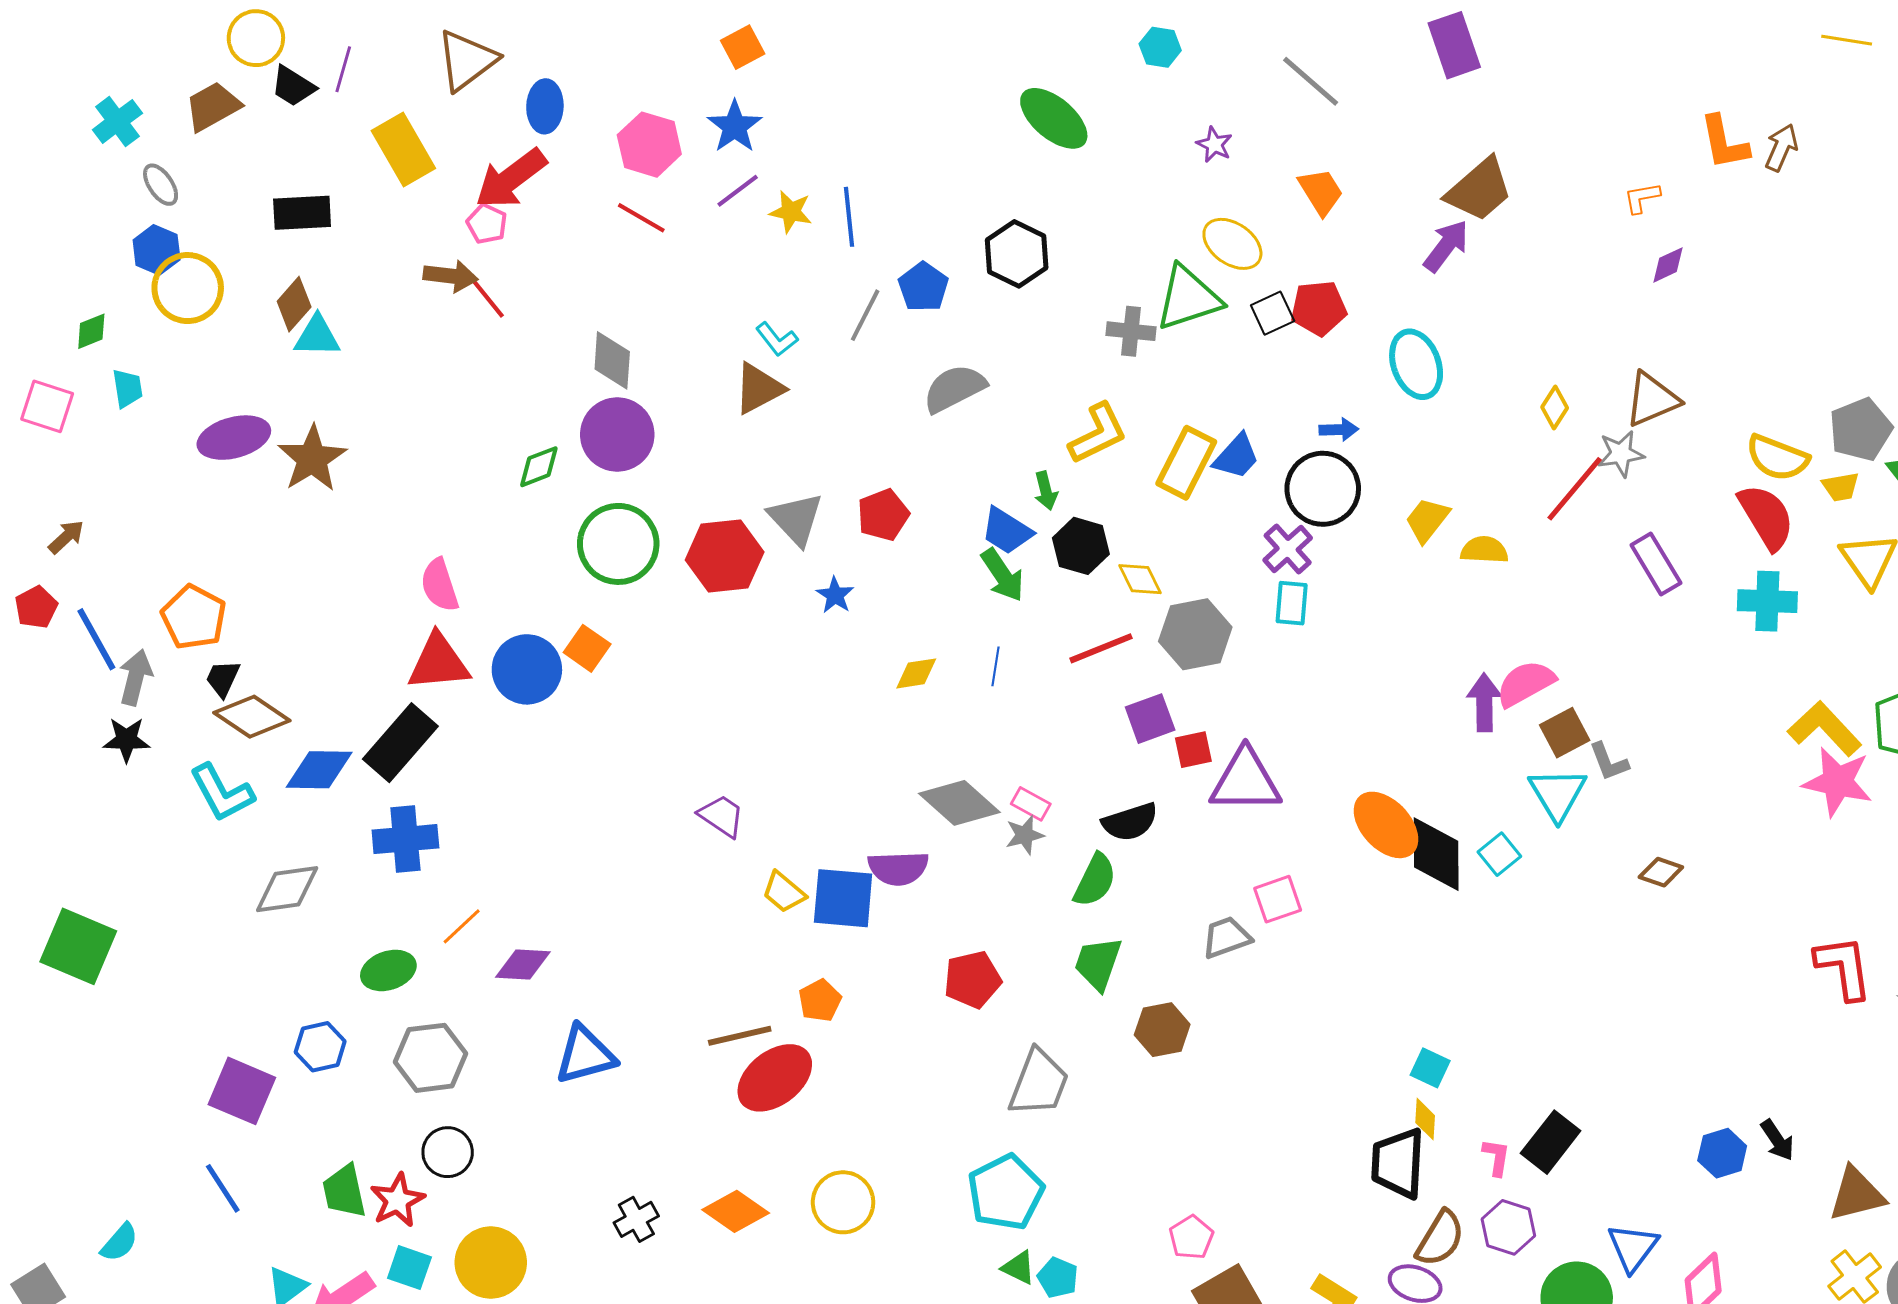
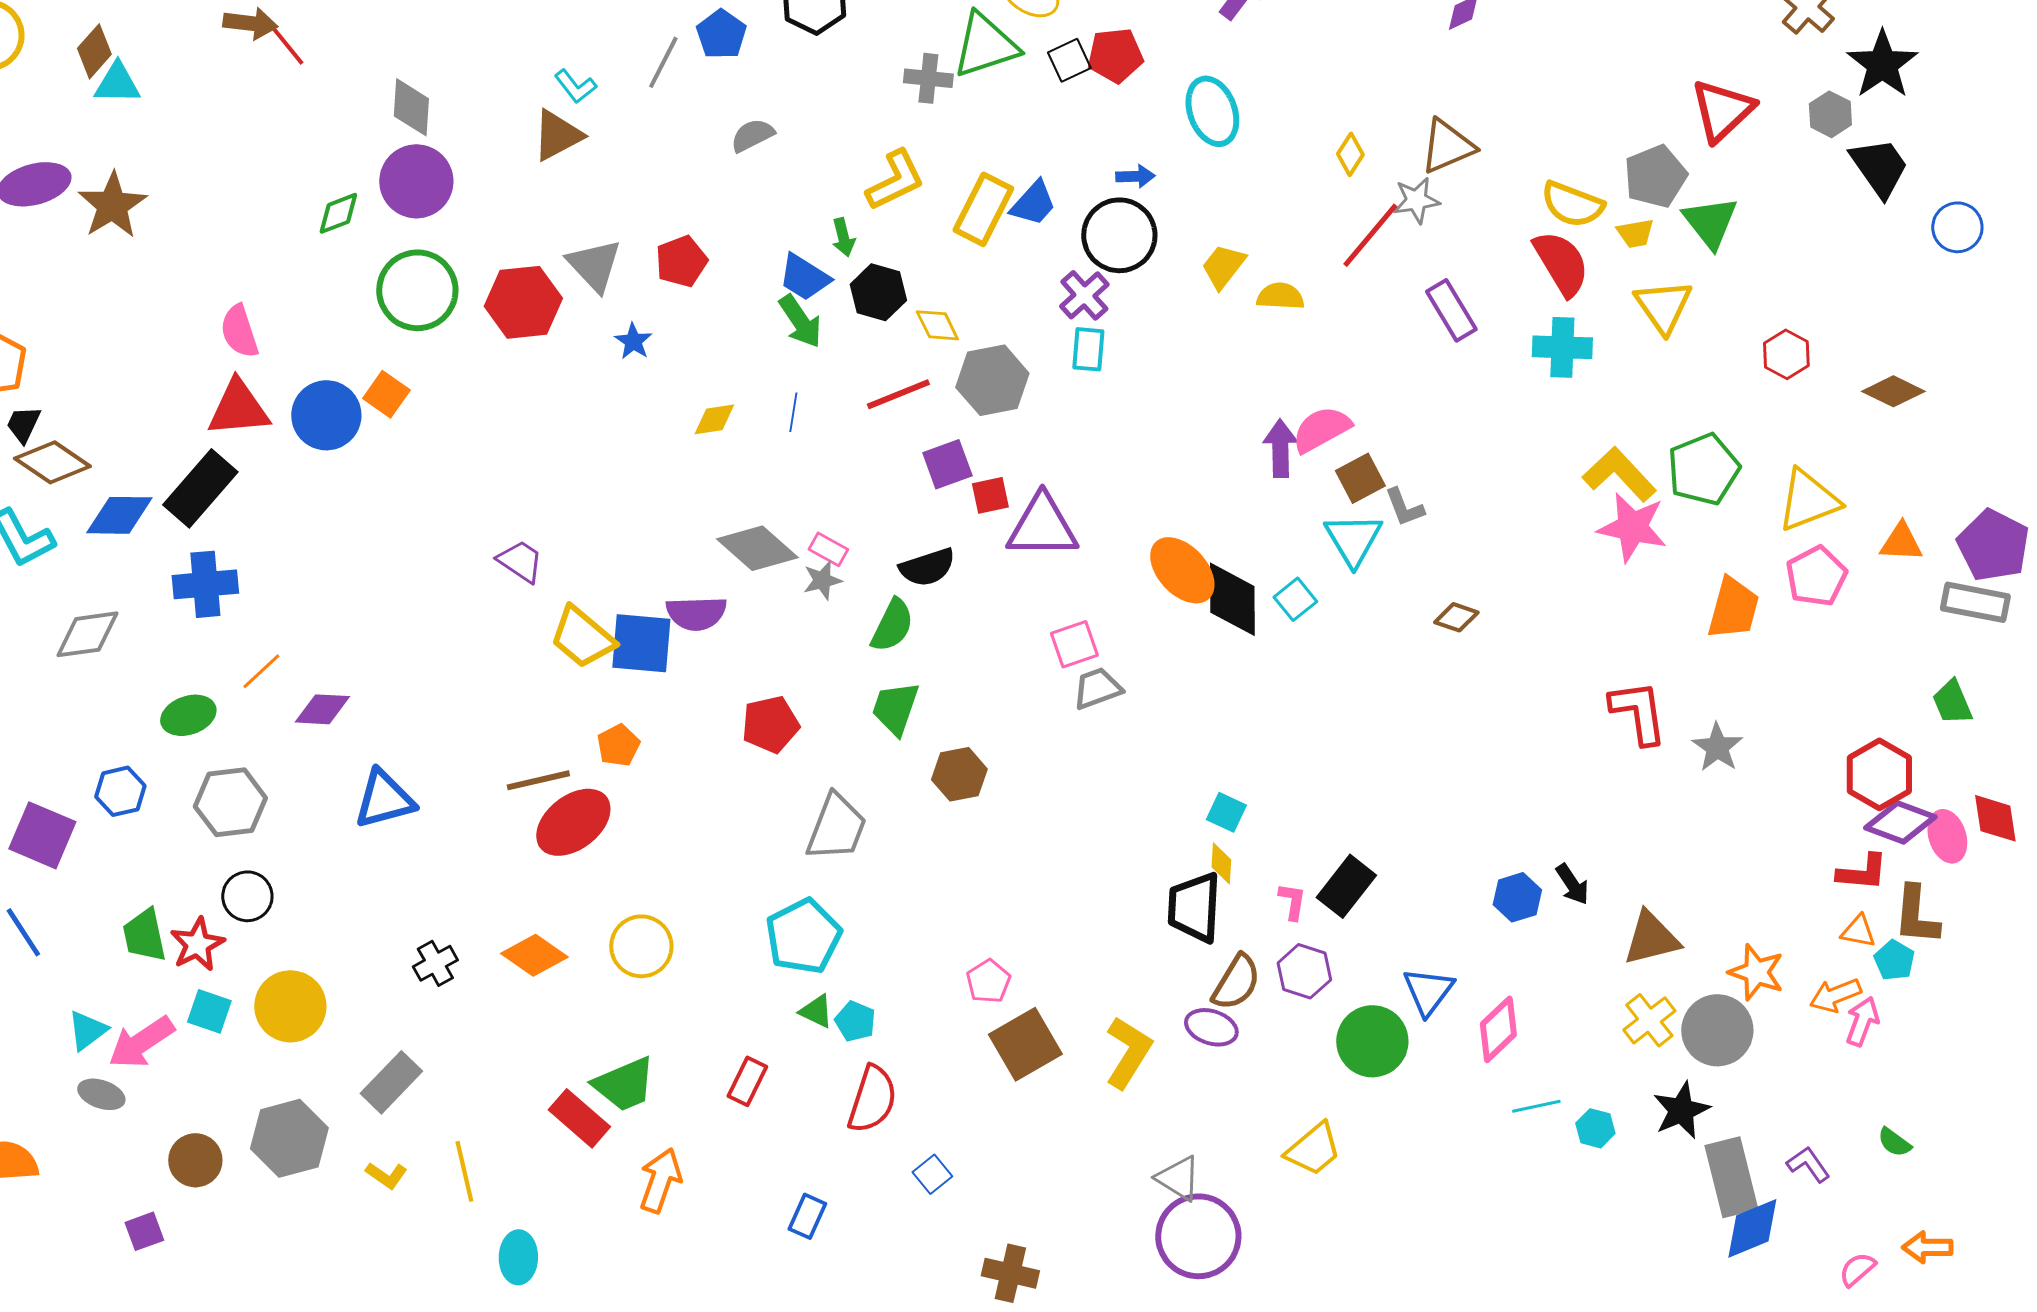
gray semicircle: (954, 388) -> (752, 135), size x0.7
yellow trapezoid: (784, 892) -> (582, 637), size x1.5
gray trapezoid: (1226, 937) -> (1097, 688), moved

